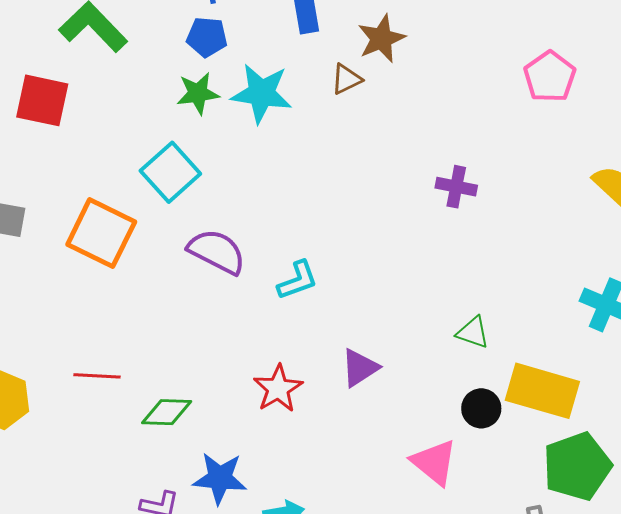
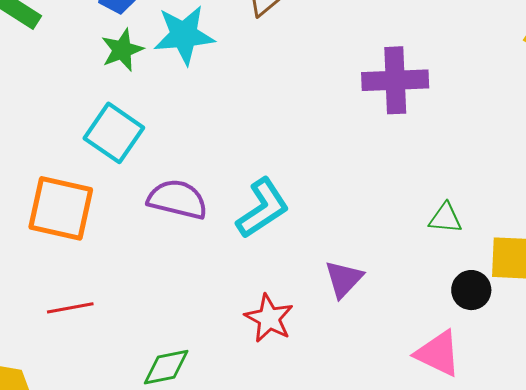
purple cross: (456, 187) -> (395, 80), size x1.6
cyan L-shape: (297, 280) -> (263, 208), size x1.4
red line: (97, 376) -> (70, 308), moved

